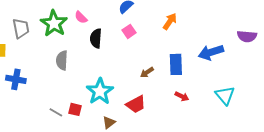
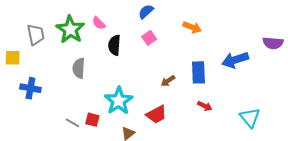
orange arrow: (170, 21) -> (192, 27), turned 78
cyan triangle: (225, 95) -> (250, 118), moved

